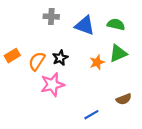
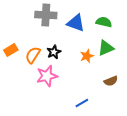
gray cross: (51, 17) -> (46, 15), size x1.5
brown semicircle: (124, 99) -> (111, 81), moved

